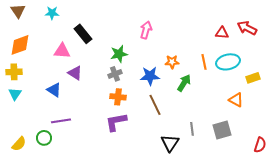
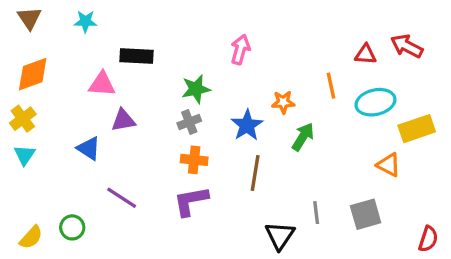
black rectangle: (83, 34) -> (137, 56), turned -48
orange line: (204, 62) -> (331, 86), moved
yellow cross: (14, 72) -> (23, 119), turned -35
purple triangle: (75, 73) -> (123, 120), turned -42
blue star: (150, 76) -> (247, 125), turned -30
yellow rectangle: (253, 78) -> (417, 129), size x1.5
brown line: (155, 105) -> (255, 173), turned 35
purple line: (61, 121) -> (122, 198), moved, turned 42

